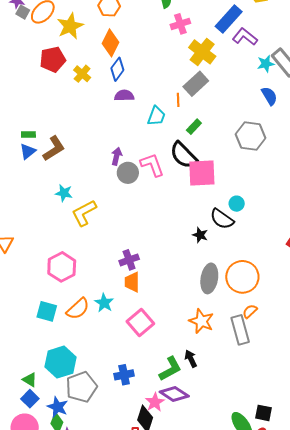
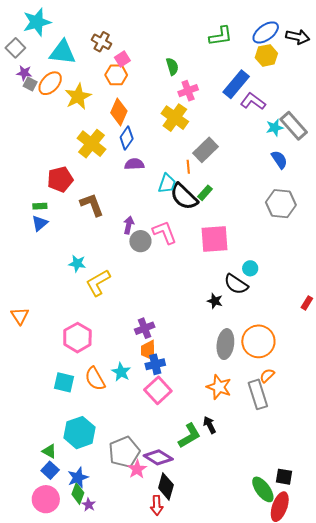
yellow cross: (202, 52) -> (175, 118), moved
red pentagon: (53, 59) -> (60, 179), moved
yellow cross: (82, 74) -> (92, 144), size x1.6
gray hexagon: (251, 136) -> (281, 204), moved
brown L-shape: (54, 149) -> (92, 205), moved, turned -76
black semicircle: (184, 155) -> (184, 197), moved
orange semicircle: (78, 309) -> (95, 379), turned 105
blue cross: (124, 375) -> (155, 364), moved
gray pentagon: (81, 387) -> (124, 452), moved
purple diamond: (174, 394) -> (158, 457), moved
pink star: (155, 402) -> (137, 469), moved
blue star: (58, 407) -> (78, 478), turned 30

